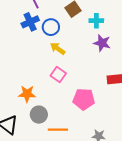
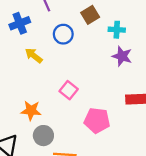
blue cross: (30, 22) -> (20, 23), moved
yellow arrow: (58, 49) -> (34, 56), moved

